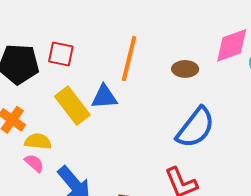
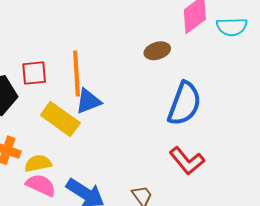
orange line: (129, 58) -> (77, 73), moved
pink semicircle: (34, 163) -> (41, 185), size x1.4

